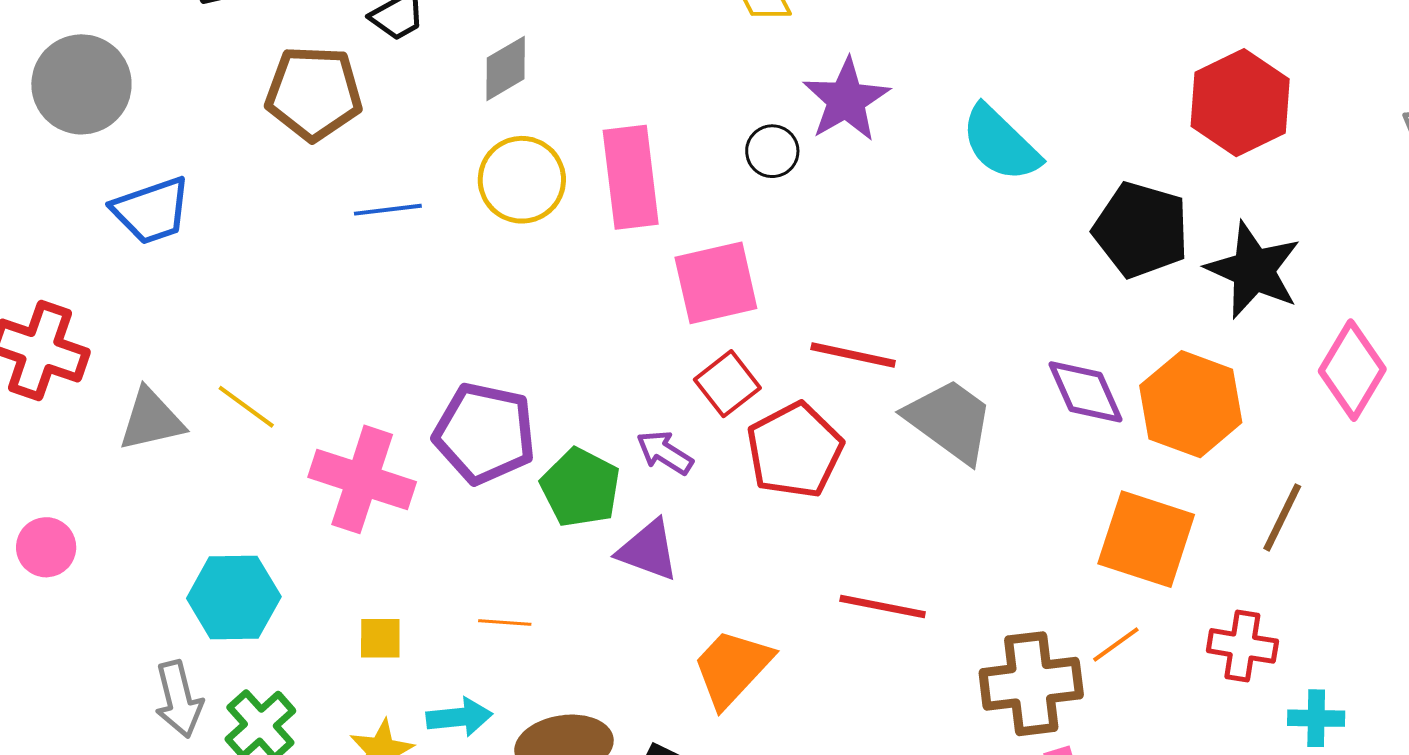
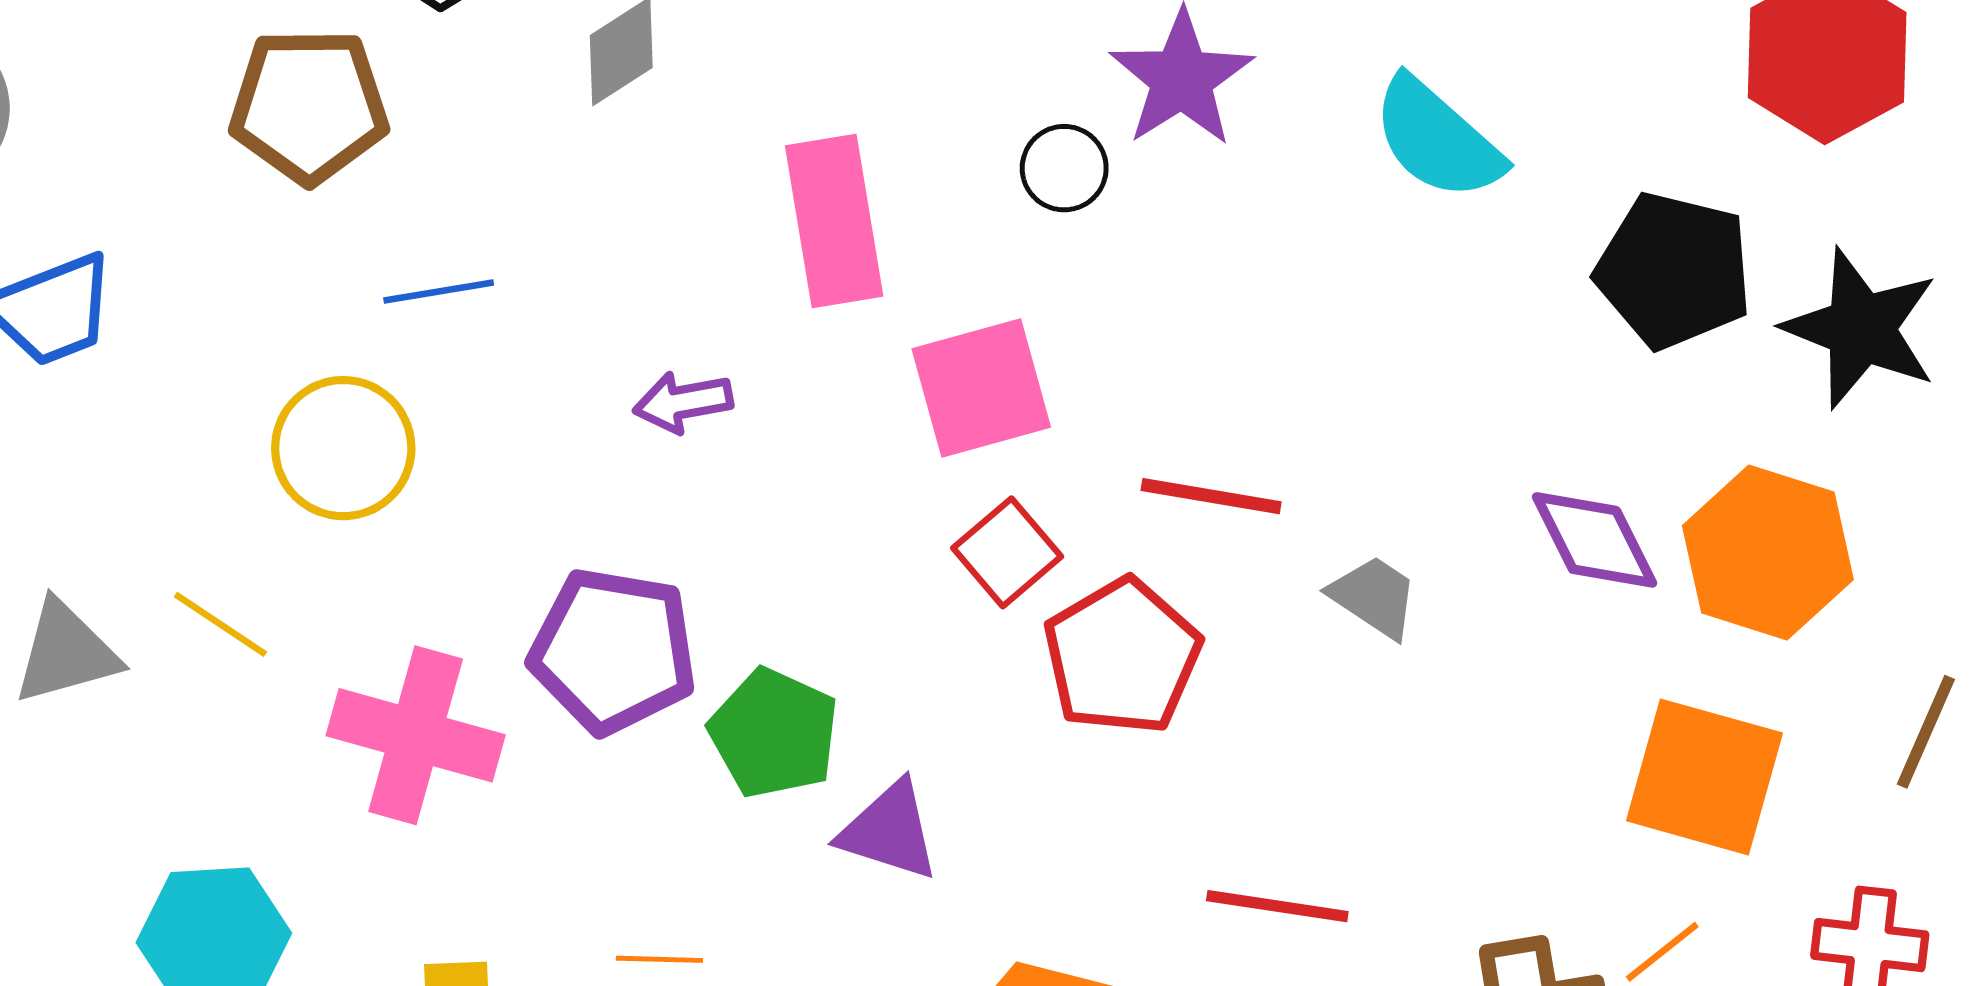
yellow circle: (522, 180) -> (343, 448), moved
gray trapezoid: (950, 421) -> (1374, 597), size x0.6
purple arrow: (665, 452) -> (683, 402), moved, turned -40

